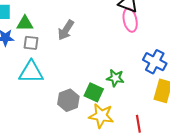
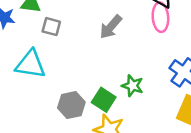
gray arrow: (66, 30) -> (111, 27), moved
gray square: (31, 43) -> (51, 27), moved

